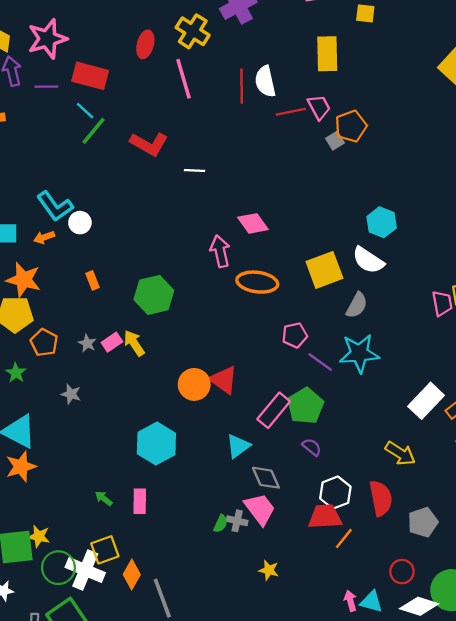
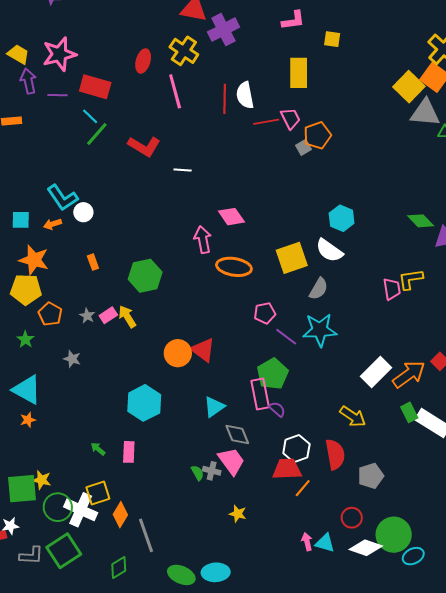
pink rectangle: (274, 410) -> (260, 394), moved, turned -52
orange star: (21, 467) -> (28, 420), size x0.6
green semicircle: (221, 524) -> (197, 473), turned -56

